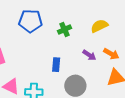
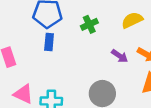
blue rectangle: (56, 65) -> (49, 42), moved

